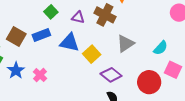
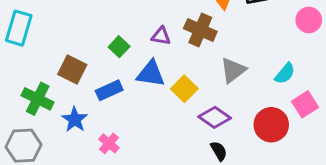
green square: (51, 12) -> (119, 47), moved
blue rectangle: (41, 35) -> (109, 90), moved
pink square: (173, 70) -> (305, 104), turned 36
pink cross: (40, 75) -> (109, 143), moved

